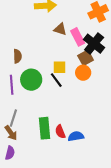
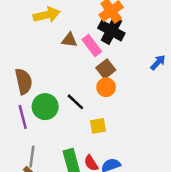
black cross: (94, 44) -> (111, 31), moved
brown semicircle: (17, 56) -> (24, 81), size x1.5
yellow square: (60, 67) -> (98, 126), moved

